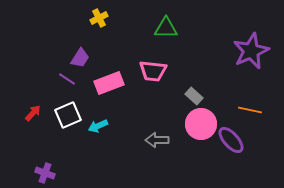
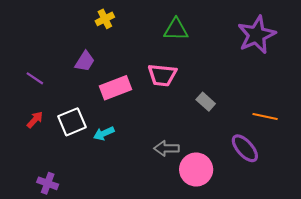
purple star: (251, 51) -> (257, 35), moved
purple line: (67, 79) -> (35, 78), moved
pink circle: (201, 124) -> (196, 169), moved

